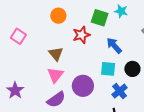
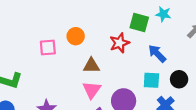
orange circle: (58, 16) -> (76, 36), moved
pink square: (18, 36) -> (48, 48), turned -35
brown triangle: (56, 54) -> (91, 66), turned -49

